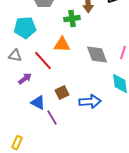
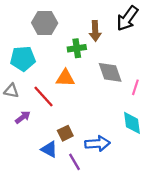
gray diamond: (97, 55) -> (110, 72), moved
blue triangle: (38, 103) -> (49, 149), moved
purple line: (52, 118) -> (74, 162), moved

